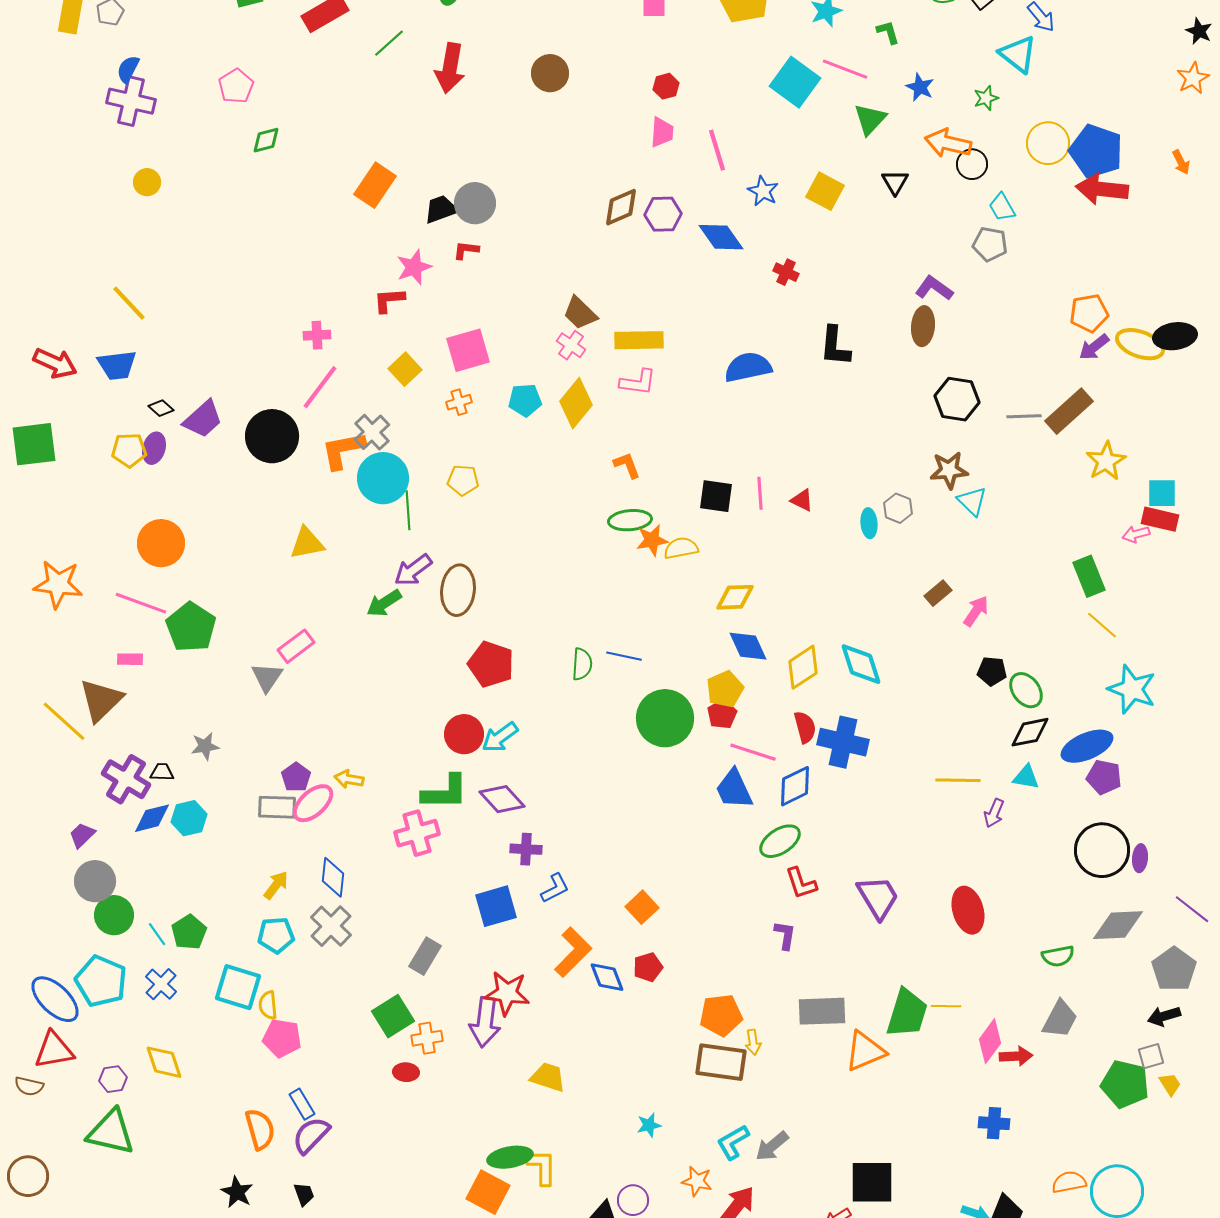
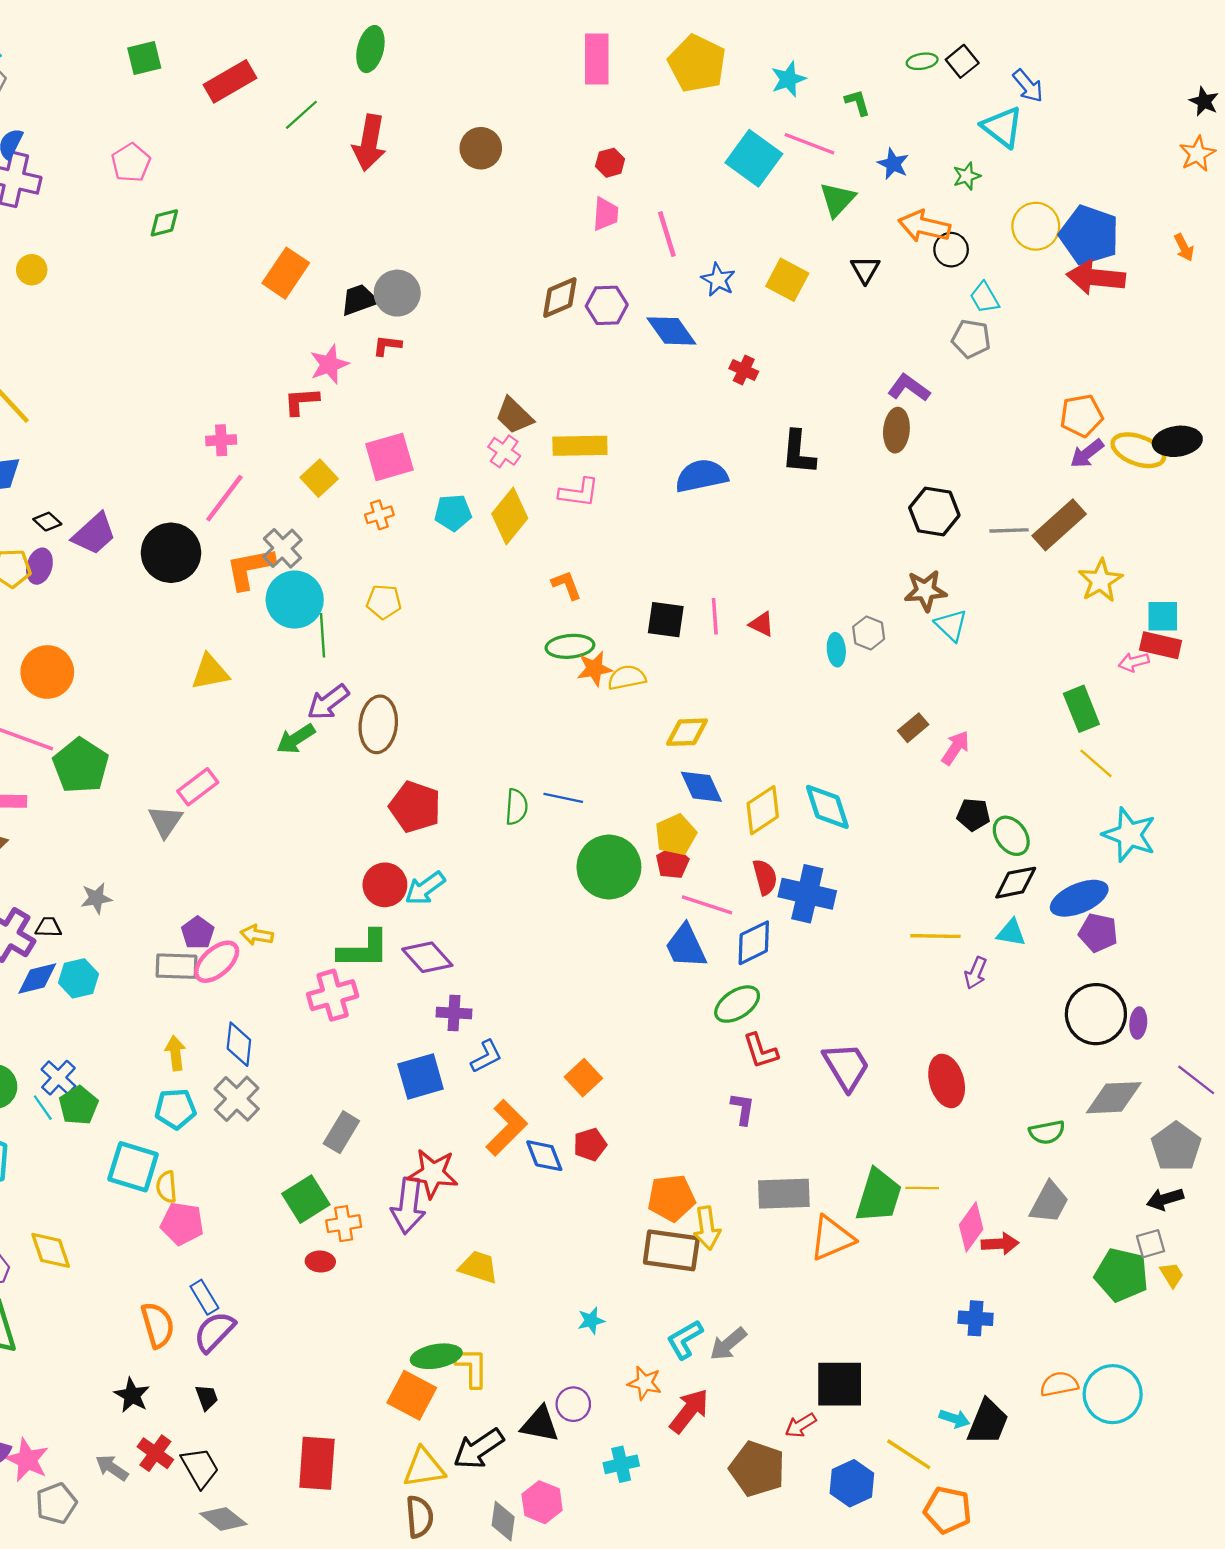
yellow arrow: (276, 885) -> (175, 1053), turned -44
blue cross: (161, 984) -> (58, 1078), moved
yellow arrow: (753, 1042) -> (707, 1228), size x1.5

